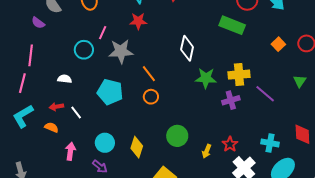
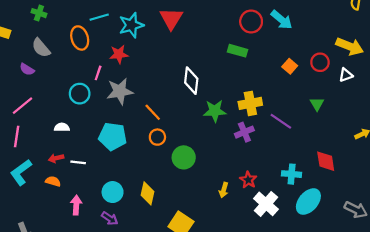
red star: (138, 21) -> (119, 54), moved
green rectangle: (232, 25) -> (238, 51), size x0.7
pink line: (31, 55) -> (22, 106), turned 50
white line: (76, 112) -> (78, 162), turned -40
green circle: (177, 136) -> (184, 157), moved

